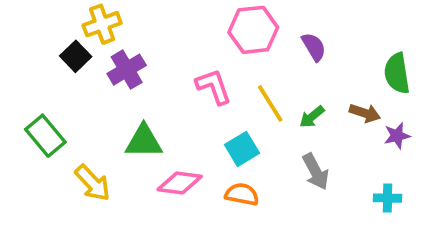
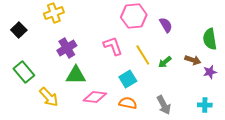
black square: (76, 56) -> (19, 30), moved
purple cross: (127, 70) -> (67, 48), moved
gray arrow: (316, 172) -> (164, 105), moved

